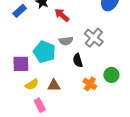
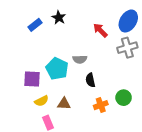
red arrow: (62, 15) -> (100, 30), moved
gray cross: (94, 38) -> (127, 48), moved, turned 30
orange cross: (90, 84) -> (101, 105), turned 32

